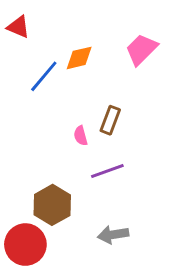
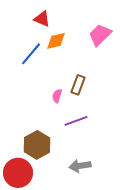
red triangle: (18, 27) -> (42, 19), moved
pink semicircle: (81, 136) -> (57, 96), turned 32

